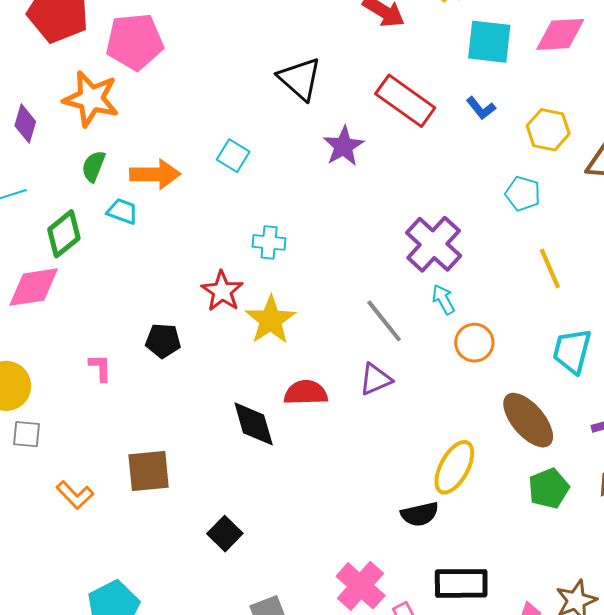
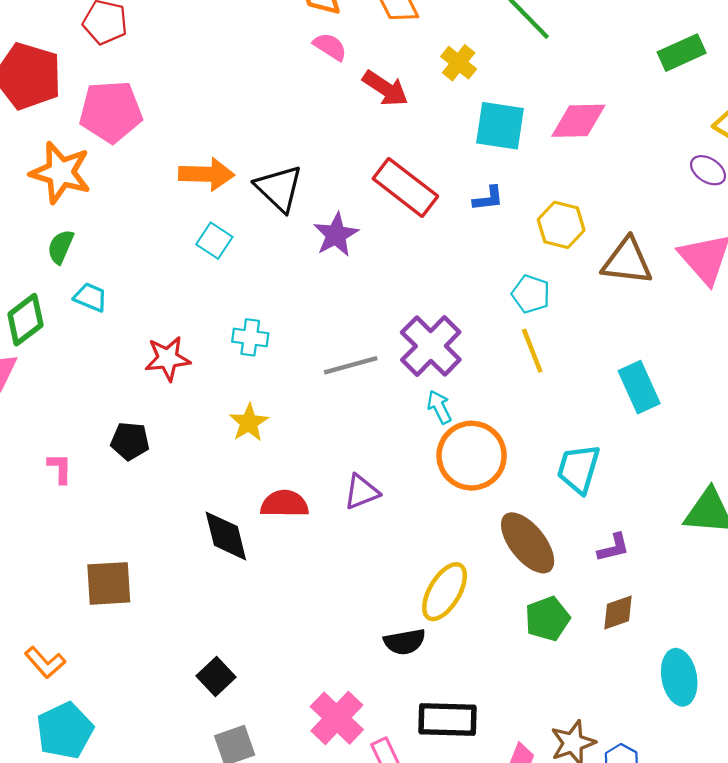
black triangle: (300, 79) -> (279, 188), moved
blue L-shape: (481, 108) -> (488, 199), turned -60
orange arrow: (155, 174) -> (207, 174), moved
yellow line: (550, 268) -> (532, 351), moved
red star: (222, 291) -> (168, 359), moved, turned 30
yellow star: (271, 320) -> (249, 423), size x0.7
gray line: (384, 321) -> (351, 365), moved, turned -69
orange circle: (474, 343) -> (472, 456), size x1.6
orange L-shape: (75, 495) -> (45, 662), moved
black square: (225, 534) -> (216, 676), moved

